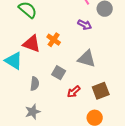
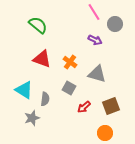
orange cross: (54, 40) -> (70, 62), moved
cyan triangle: (14, 61) -> (24, 90), moved
gray star: (33, 112) -> (32, 118), moved

